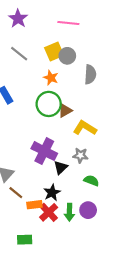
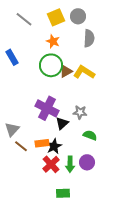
gray circle: (67, 56) -> (78, 16), moved
yellow L-shape: (85, 128) -> (84, 72), moved
orange rectangle: (34, 205) -> (42, 143), moved
green rectangle: (25, 240) -> (63, 193), moved

